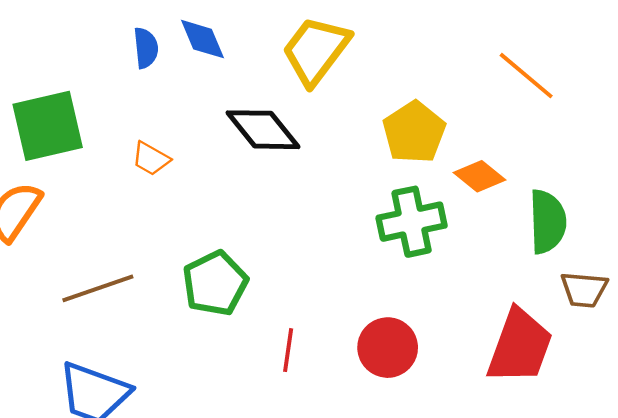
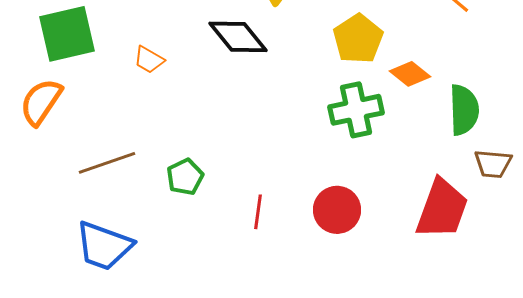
green pentagon: (215, 283) -> (185, 177), moved, size x0.7

